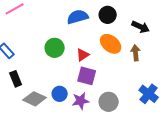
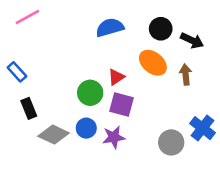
black circle: (108, 15) -> (161, 29), moved
green circle: (55, 48) -> (90, 93), moved
gray circle: (109, 102) -> (171, 142), moved

